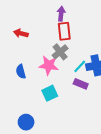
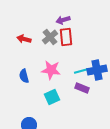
purple arrow: (61, 14) -> (63, 20), turned -112
gray cross: (60, 52) -> (50, 37), moved
cyan line: (80, 66) -> (81, 71), turned 32

